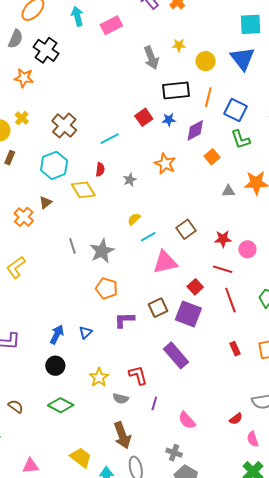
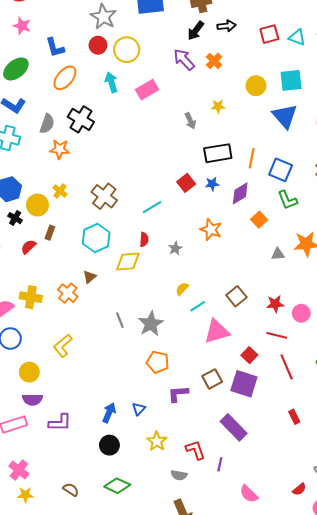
gray semicircle: (16, 39) -> (47, 124), moved
gray arrow: (151, 58) -> (190, 121), size x0.7
yellow circle: (206, 61) -> (256, 86), moved
yellow diamond: (83, 190) -> (128, 262), turned -60
yellow star: (99, 377) -> (157, 441), moved
purple line: (154, 403) -> (220, 464), moved

